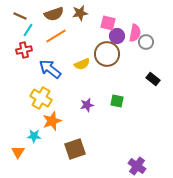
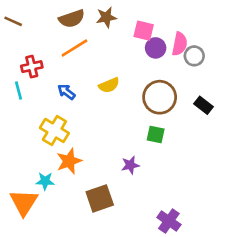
brown line: (20, 16) -> (13, 21), moved
cyan line: (28, 30) -> (18, 91), moved, turned -48
brown circle: (107, 54) -> (160, 97), moved
blue arrow: (50, 69) -> (66, 92), size x0.6
purple star: (87, 105) -> (130, 165), moved
orange triangle: (18, 152) -> (24, 202), size x1.6
purple cross: (137, 166) -> (169, 221), moved

